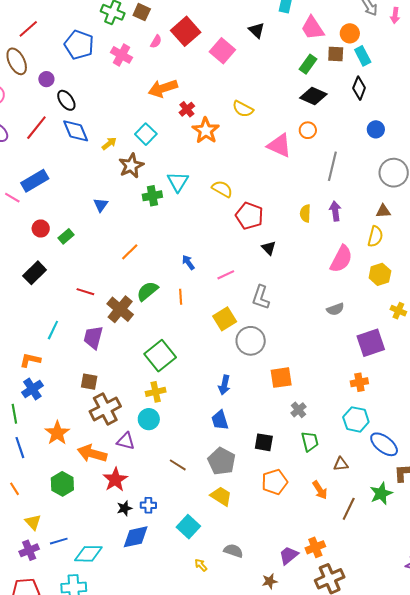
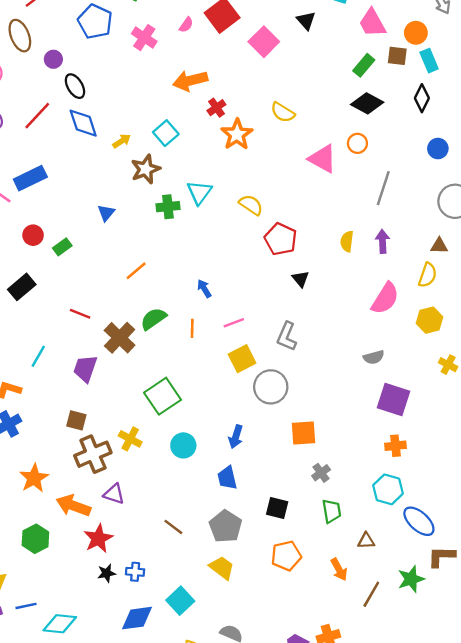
pink line: (226, 275) -> (234, 323), moved
purple square: (371, 343) -> (394, 399), moved, turned 32
yellow cross: (156, 392) -> (130, 439), moved, turned 36
cyan circle: (149, 419) -> (183, 445), moved
blue diamond: (136, 537) -> (137, 618), moved

